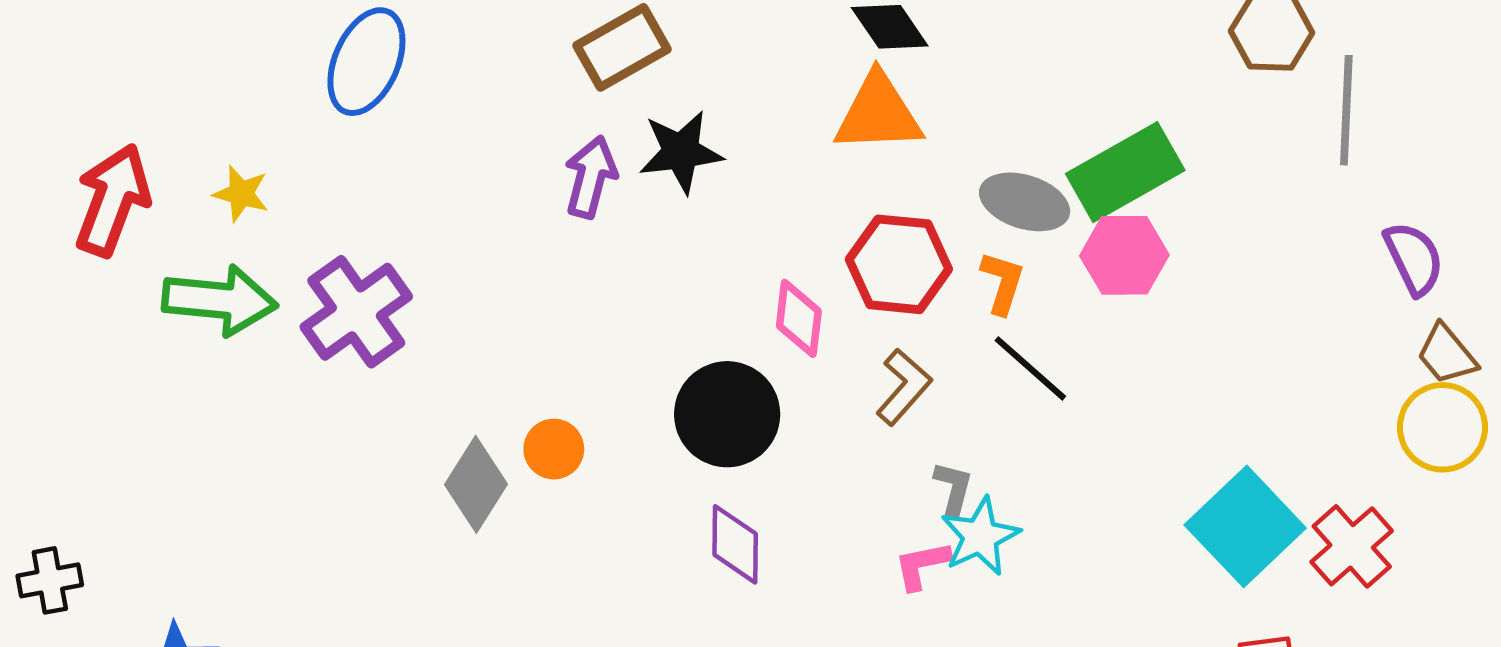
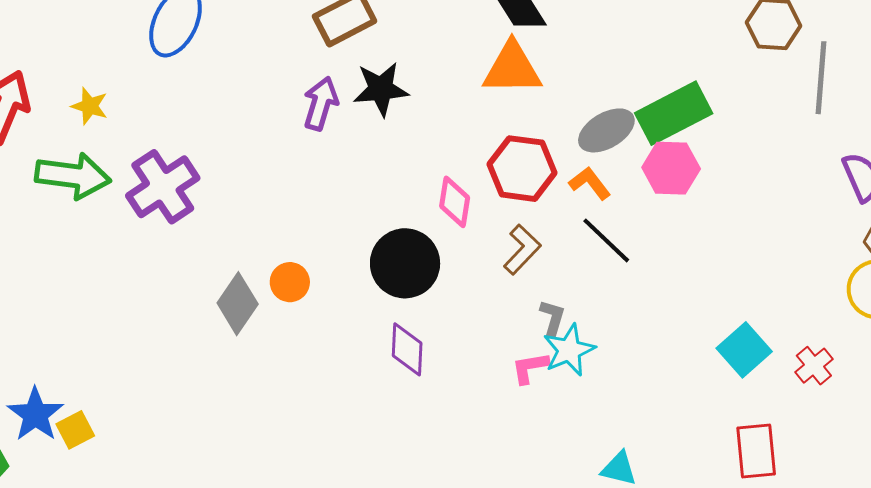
gray ellipse: (1025, 202) -> (606, 130), turned -50
orange L-shape: (1002, 283) -> (590, 183), turned -57
cyan square: (1245, 526) -> (744, 350), size x0.7
red cross: (1352, 546) -> (814, 366), size x0.7

